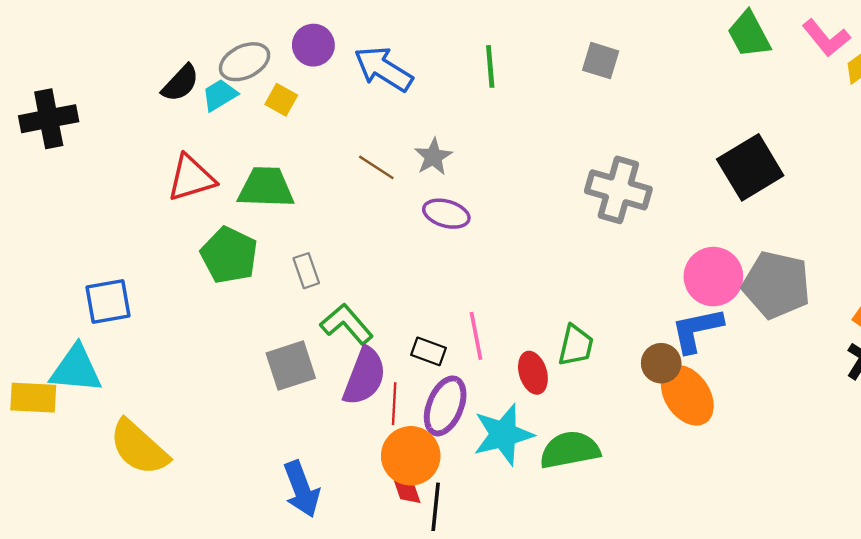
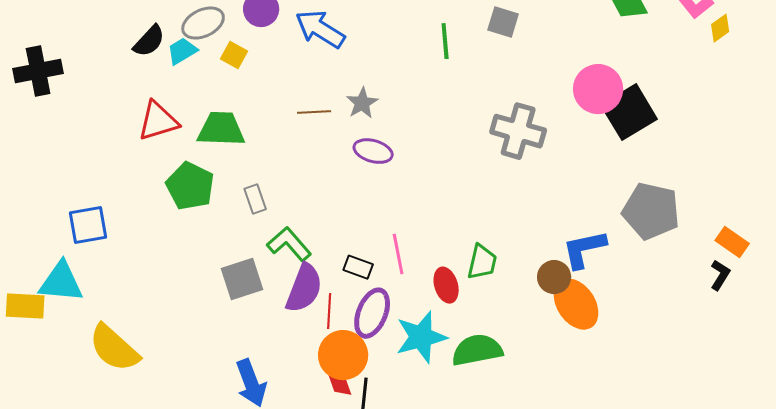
green line: (490, 66) -> (445, 41), moved
brown line: (376, 167) -> (314, 112), turned -36
pink circle: (713, 277) -> (598, 89), moved

